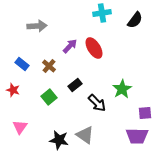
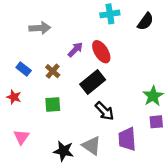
black rectangle: (75, 85) -> (93, 82), moved, size x1.6
green star: (122, 89) -> (153, 96), moved
green square: (49, 97) -> (53, 105), turned 35
purple trapezoid: (137, 136) -> (127, 139), moved, turned 85

